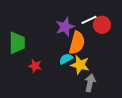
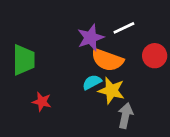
red circle: (102, 25) -> (155, 56), moved
orange semicircle: (77, 43) -> (107, 60), turned 95
red star: (35, 66) -> (42, 102), moved

